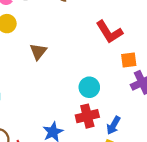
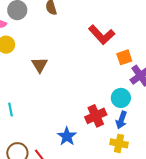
cyan circle: (89, 87) -> (121, 98), moved

